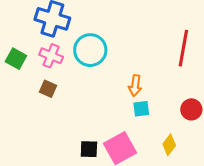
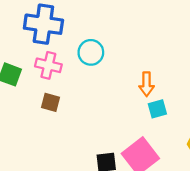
cyan circle: (90, 50) -> (91, 52), size x0.7

